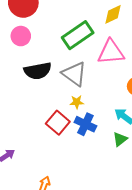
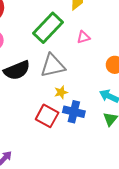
pink triangle: (111, 52) -> (83, 37), size x0.5
gray triangle: (74, 74) -> (53, 66), turned -36

